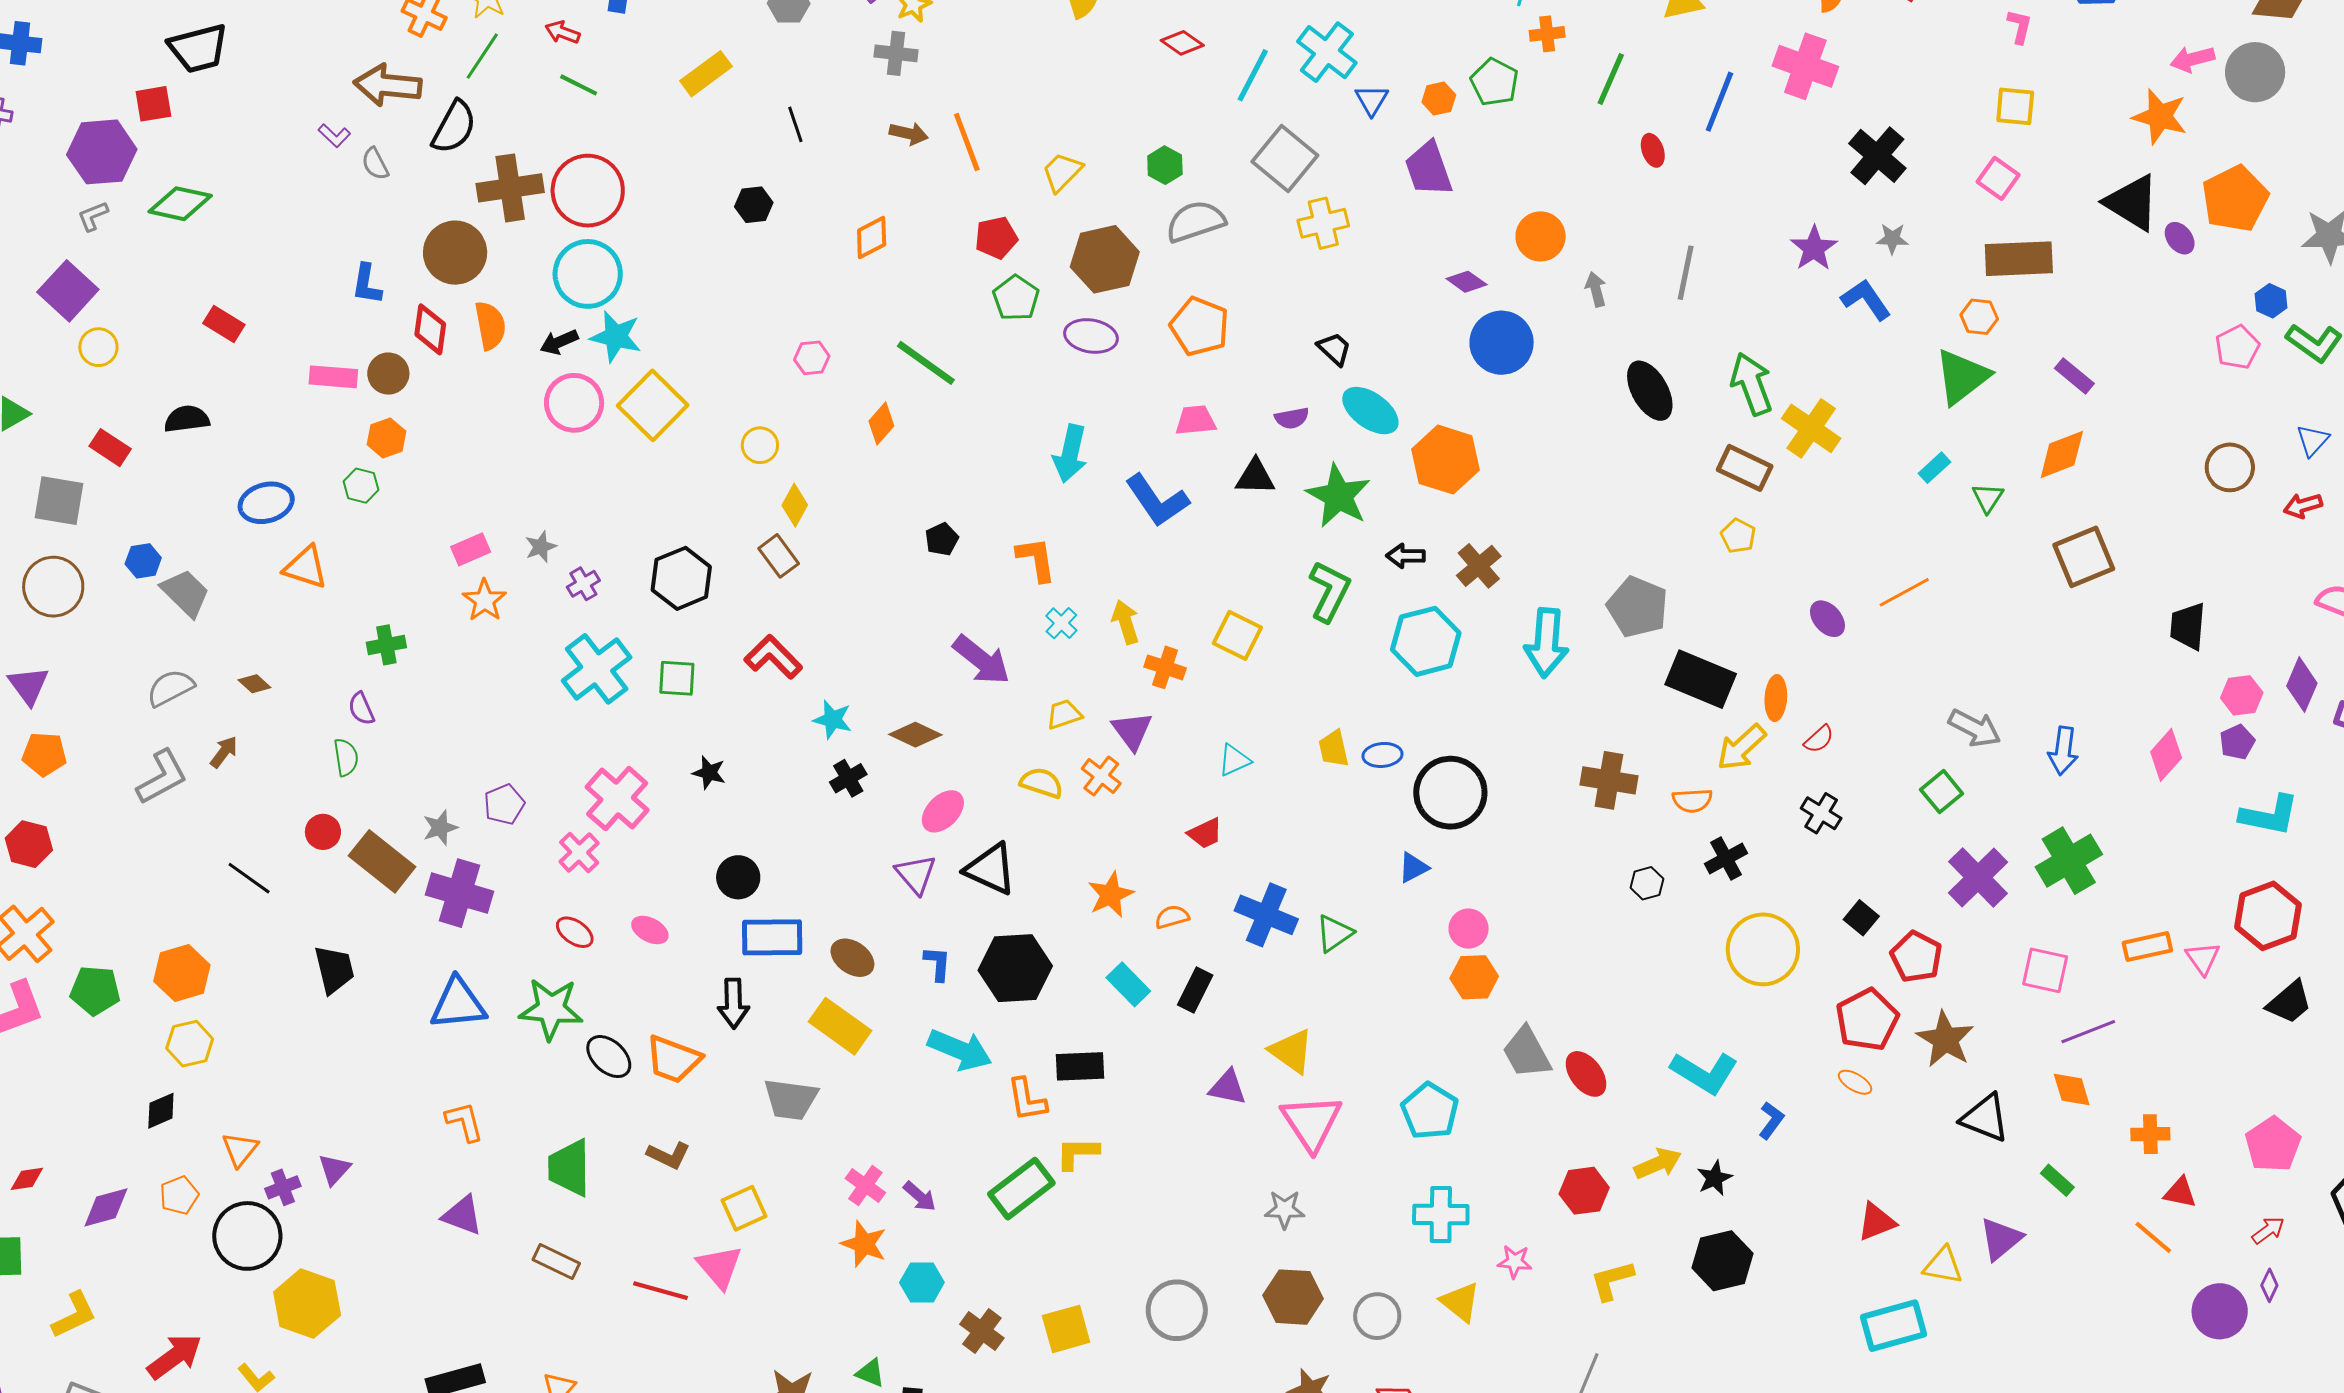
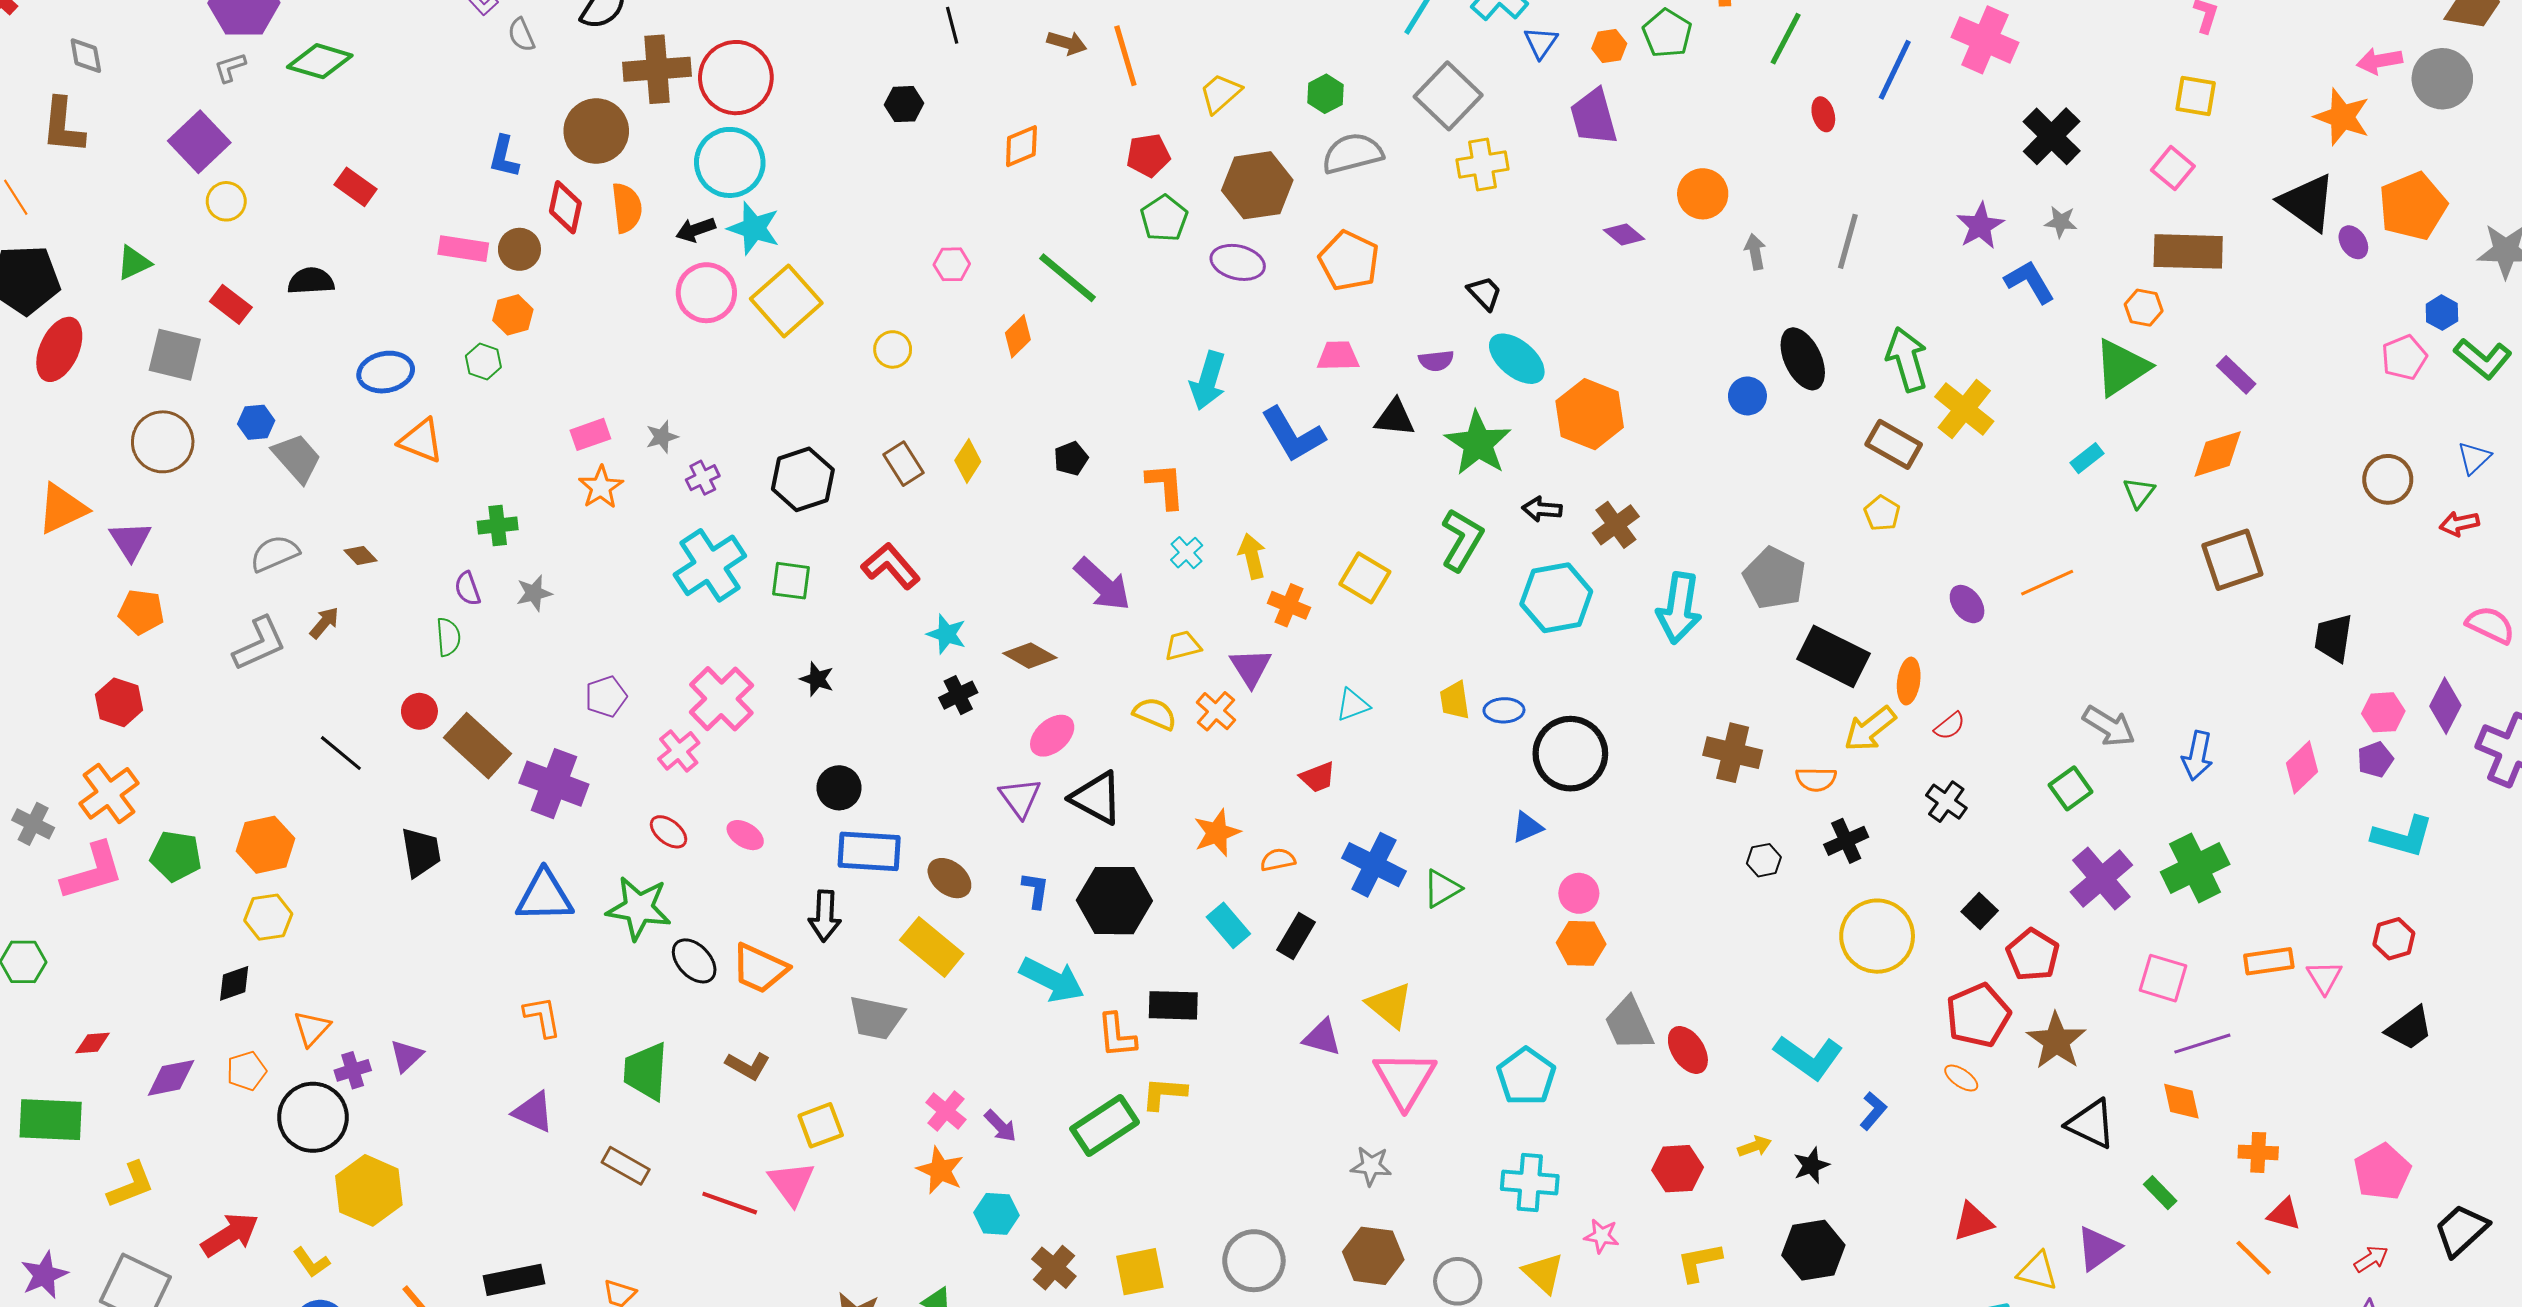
blue circle: (1502, 343) -> (1747, 396), moved, size x0.6
yellow diamond: (795, 505) -> (968, 461), moved
gray star: (440, 828) -> (534, 593), moved
red hexagon: (2268, 916) -> (2394, 939), size x0.6
yellow arrow: (1658, 1163) -> (1755, 1146), size x0.7

